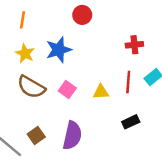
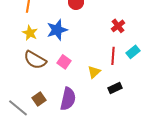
red cross: (134, 45) -> (118, 26), turned -32
yellow triangle: (101, 92) -> (94, 72), moved, turned -40

